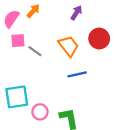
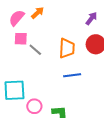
purple arrow: (76, 13) -> (91, 18), moved
orange trapezoid: (69, 46) -> (67, 48), turned 35

